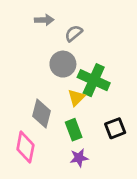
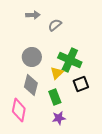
gray circle: (63, 64) -> (32, 57), moved
black square: (115, 128) -> (81, 84), moved

